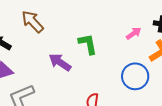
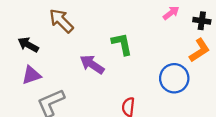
pink arrow: (134, 33) -> (171, 13), moved

